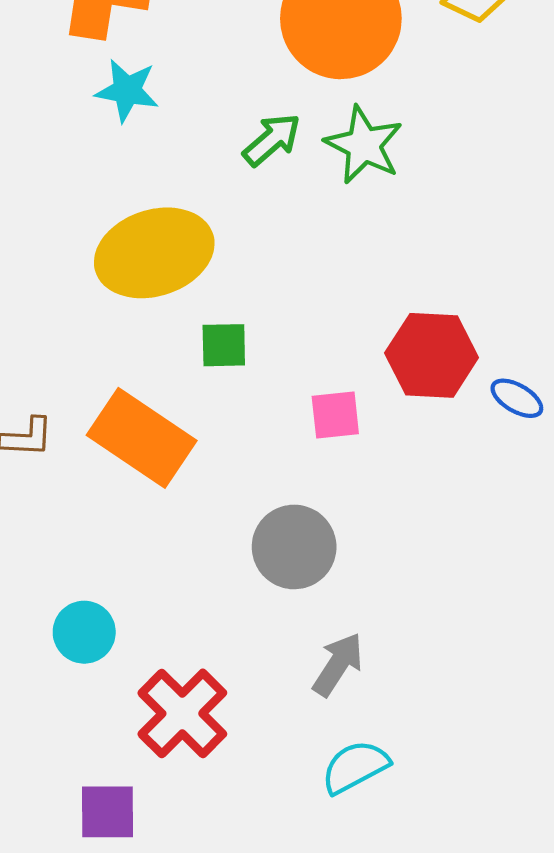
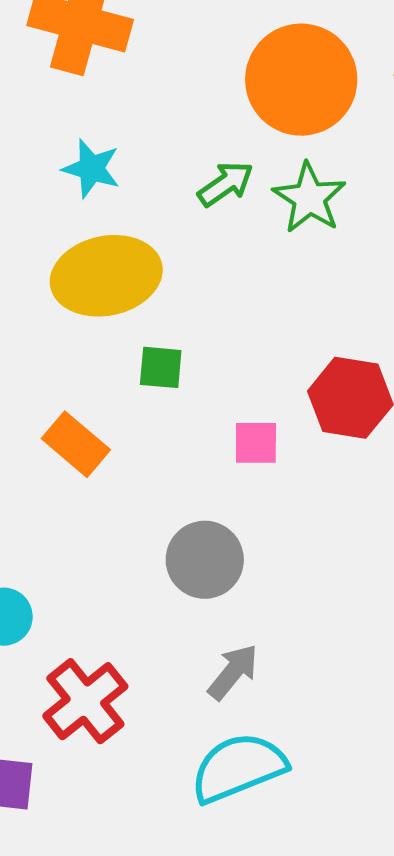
cyan star: (127, 90) -> (91, 169), moved
orange rectangle: (142, 438) -> (76, 444), size x0.7
cyan semicircle: (355, 767) -> (238, 768), size x1.5

